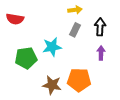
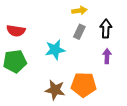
red semicircle: (15, 19) -> (16, 31), moved
green pentagon: (26, 58) -> (15, 61), moved

